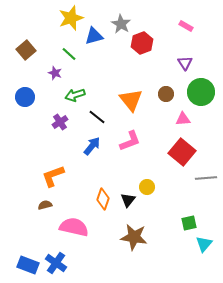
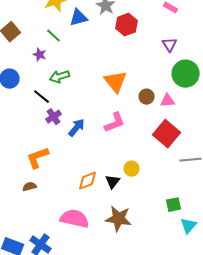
brown circle: (166, 94) -> (147, 97), moved
black line: (97, 117) -> (42, 97), moved
purple cross: (60, 122) -> (54, 117), moved
orange diamond: (103, 199) -> (88, 181), turned 50
pink semicircle: (74, 227) -> (75, 219), moved

